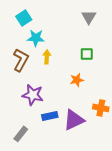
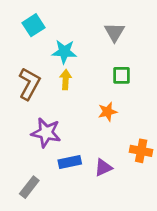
gray triangle: (89, 17) -> (114, 32), moved
cyan star: (36, 38) -> (64, 52), moved
purple triangle: (74, 120) -> (103, 168), size x0.6

